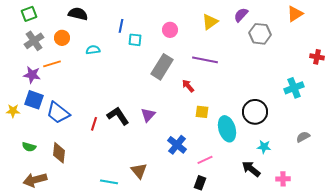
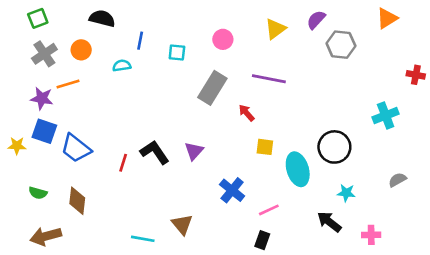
blue line: (121, 26) -> (140, 41), moved

